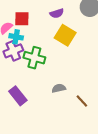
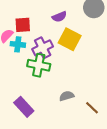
purple cross: (13, 51) -> (43, 48), moved

